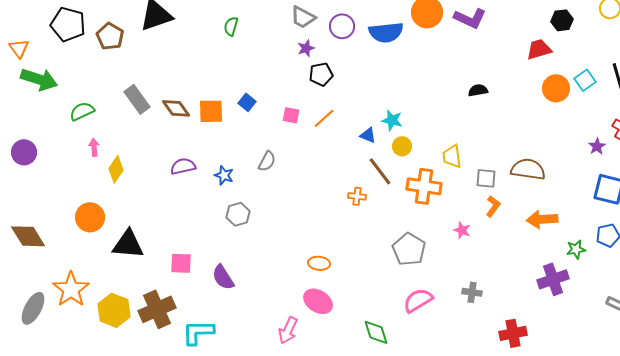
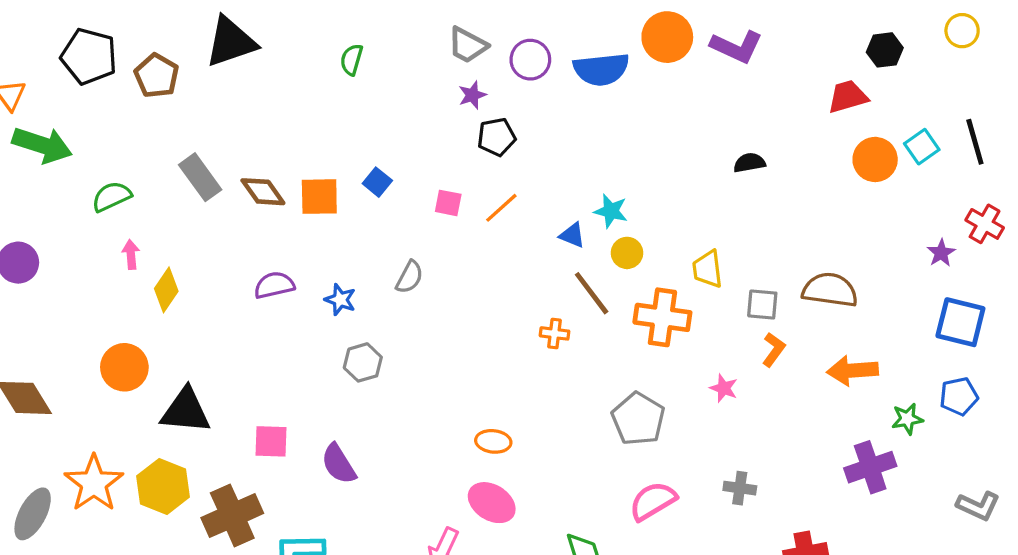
yellow hexagon: (114, 310) -> (163, 486), moved

